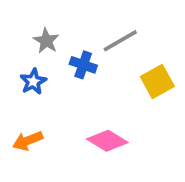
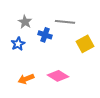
gray line: (120, 41) -> (65, 22), turned 36
orange arrow: (28, 141) -> (26, 79), moved

